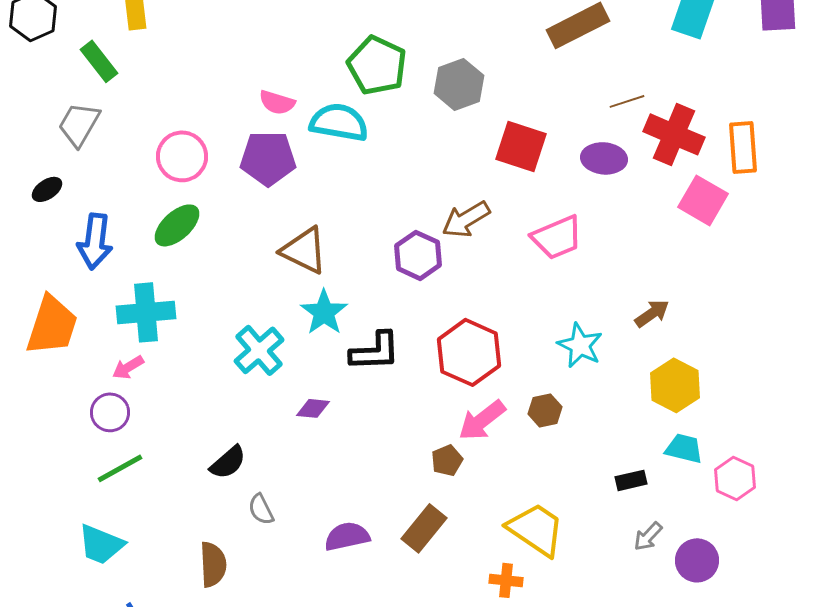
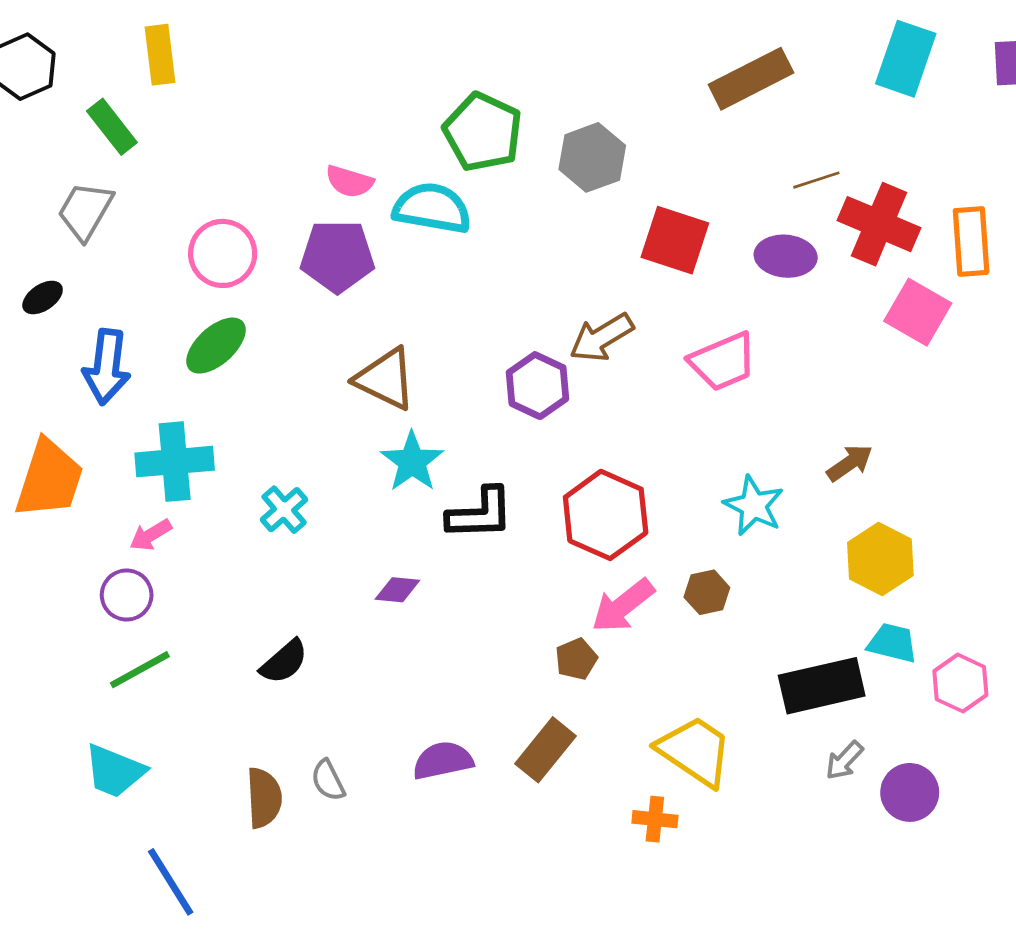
cyan cross: (259, 350) -> (284, 510), moved, size x0.7
black rectangle: (631, 480) -> (822, 686), size x2.0
gray semicircle: (261, 509) -> (328, 780), moved

